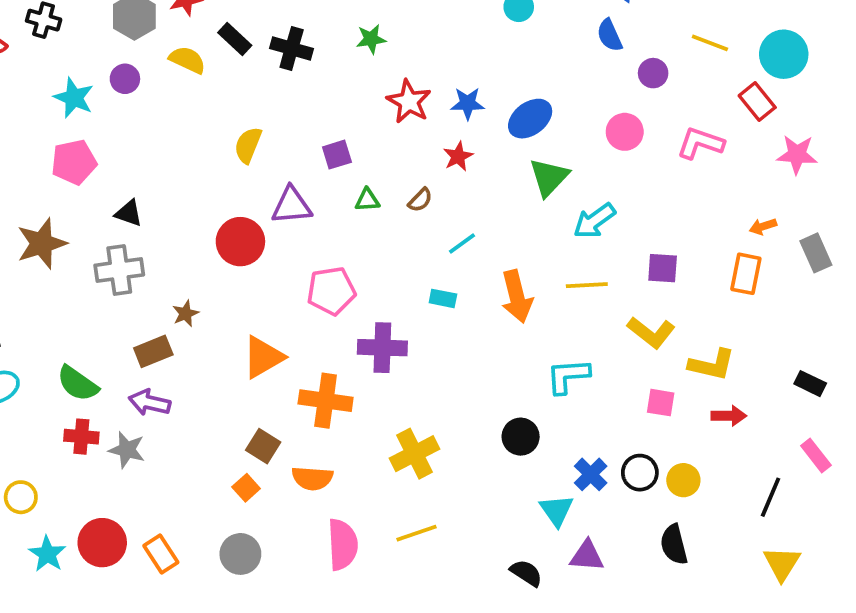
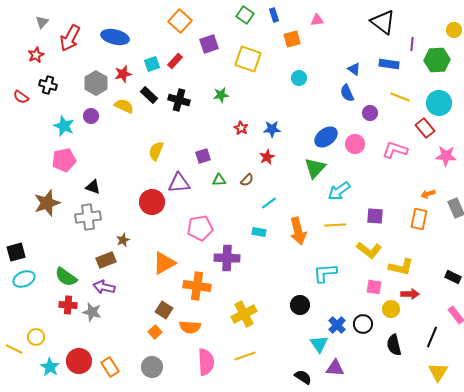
red star: (409, 102) -> (241, 128), size x0.6
blue ellipse: (530, 119) -> (326, 137), moved
yellow circle: (683, 480) -> (391, 309), moved
black semicircle: (674, 545) -> (394, 345), moved

